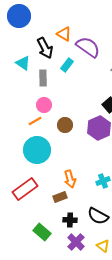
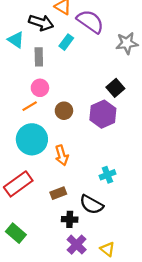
black arrow: (45, 48) -> (41, 23), turned -45
orange arrow: (70, 179) -> (62, 155), moved
black semicircle: (98, 216) -> (91, 205), moved
green rectangle: (42, 232) -> (16, 233), moved

